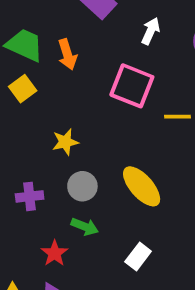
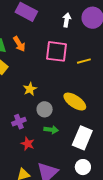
white arrow: (151, 31) -> (67, 20), moved
red star: (55, 253) -> (28, 144), moved
white rectangle: (138, 257) -> (82, 138), size x1.6

